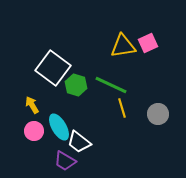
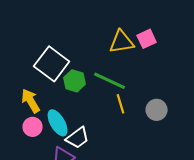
yellow arrow: (32, 105) -> (31, 101), size x1.4
white trapezoid: (79, 142) -> (78, 138), turned -75

